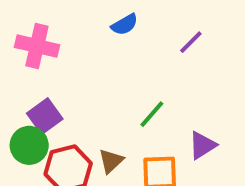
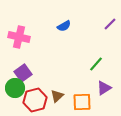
purple line: (191, 42) -> (110, 24), moved
green line: (152, 114) -> (96, 64), moved

